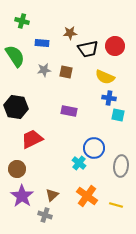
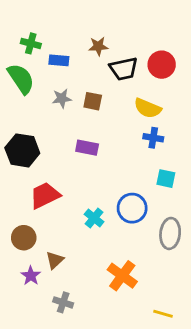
green cross: (22, 21) -> (31, 43), moved
purple rectangle: (69, 111) -> (87, 148), moved
cyan square: (118, 115) -> (166, 179), moved
cyan cross: (79, 163) -> (94, 218), moved
brown triangle: (52, 195) -> (55, 260), moved
purple star: (22, 196) -> (31, 276), size x0.6
yellow line: (116, 205) -> (163, 314), moved

